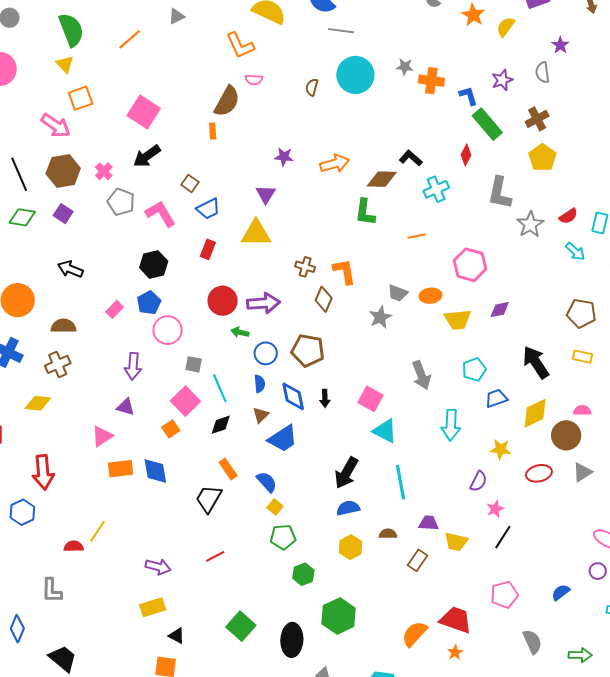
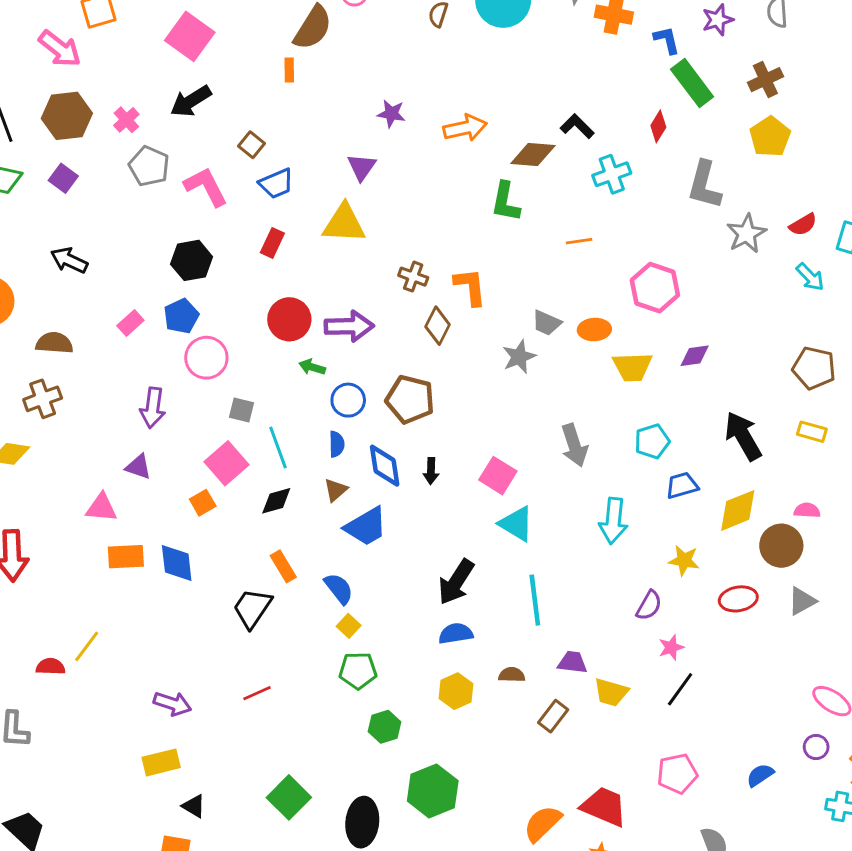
pink triangle: (102, 436) -> (101, 508), turned 35

